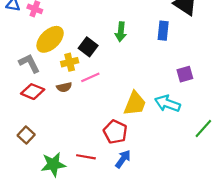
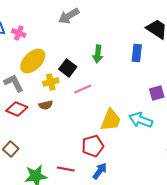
pink line: (90, 77) -> (83, 89), moved
red pentagon: (115, 132) -> (93, 146), turned 30

